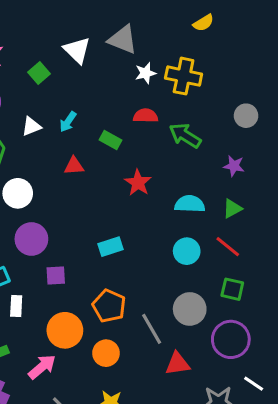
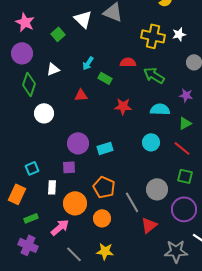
white star: (146, 73) -> (179, 34), moved
cyan arrow: (68, 122) -> (88, 63), moved
red star: (138, 183) -> (123, 106), turned -30
cyan semicircle: (190, 204) -> (160, 109), moved
purple circle: (31, 239) -> (78, 143), moved
cyan circle: (187, 251) -> (151, 142), moved
white rectangle: (16, 306) -> (52, 187), moved
red triangle: (178, 364) -> (149, 225), turned -30

